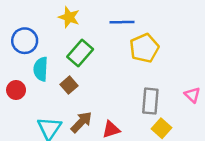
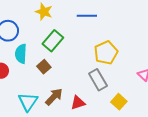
yellow pentagon: (144, 48) -> (106, 53), moved
gray rectangle: (150, 101) -> (98, 80), moved, turned -35

